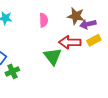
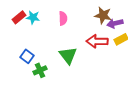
pink semicircle: (44, 20) -> (63, 18), moved
green triangle: (53, 56) -> (68, 55), moved

